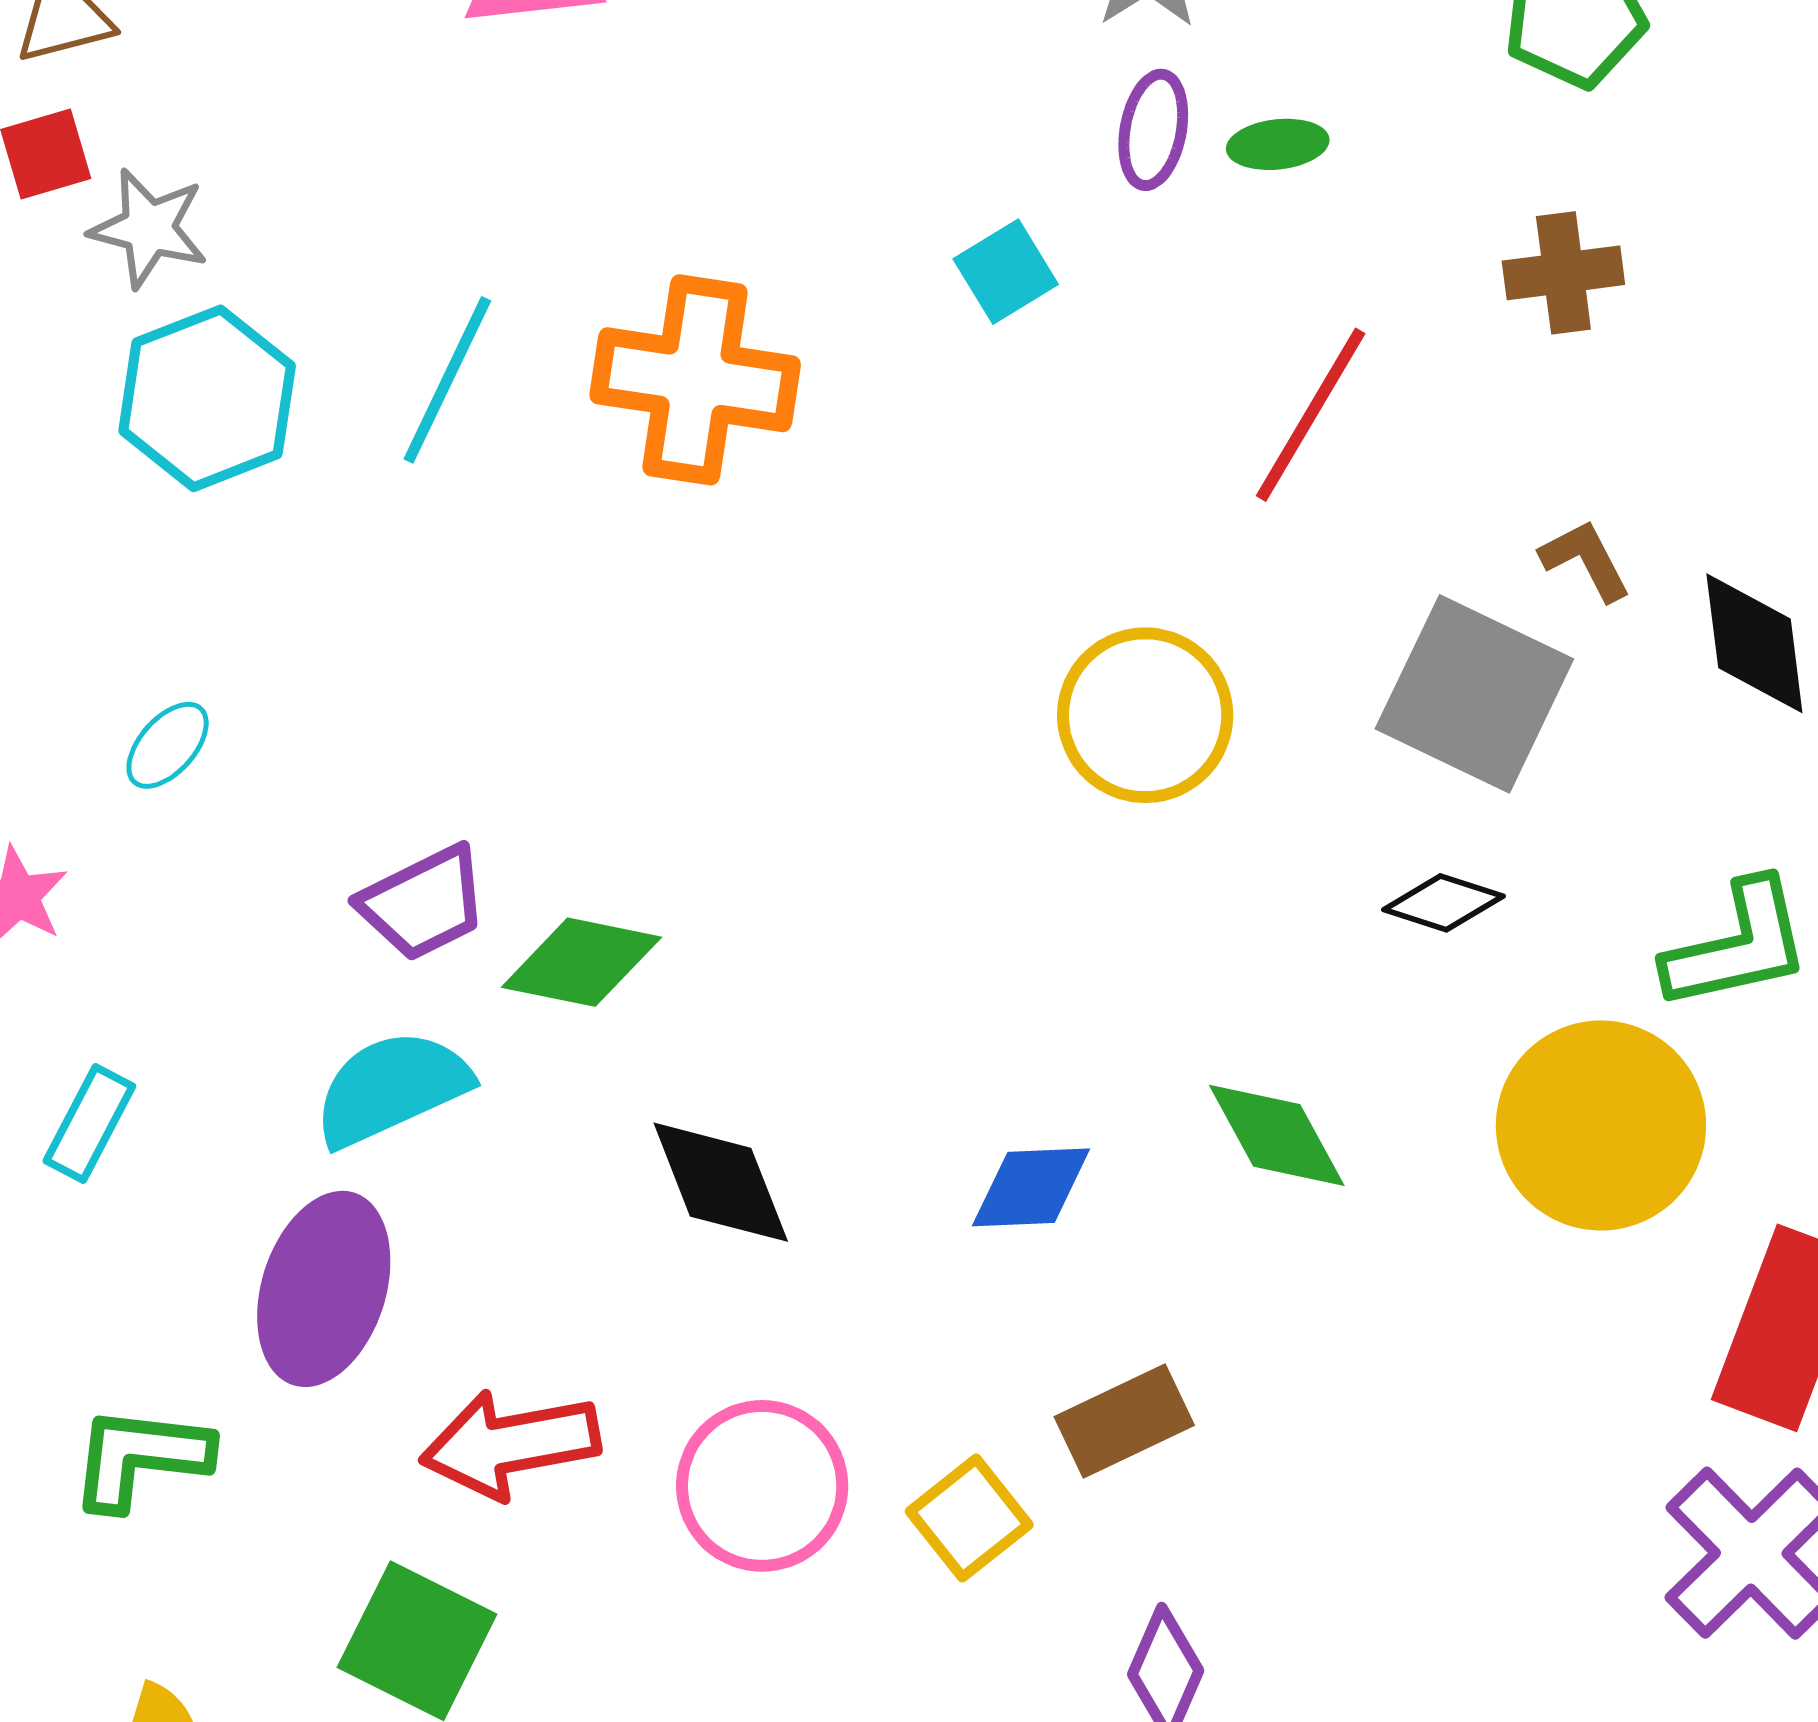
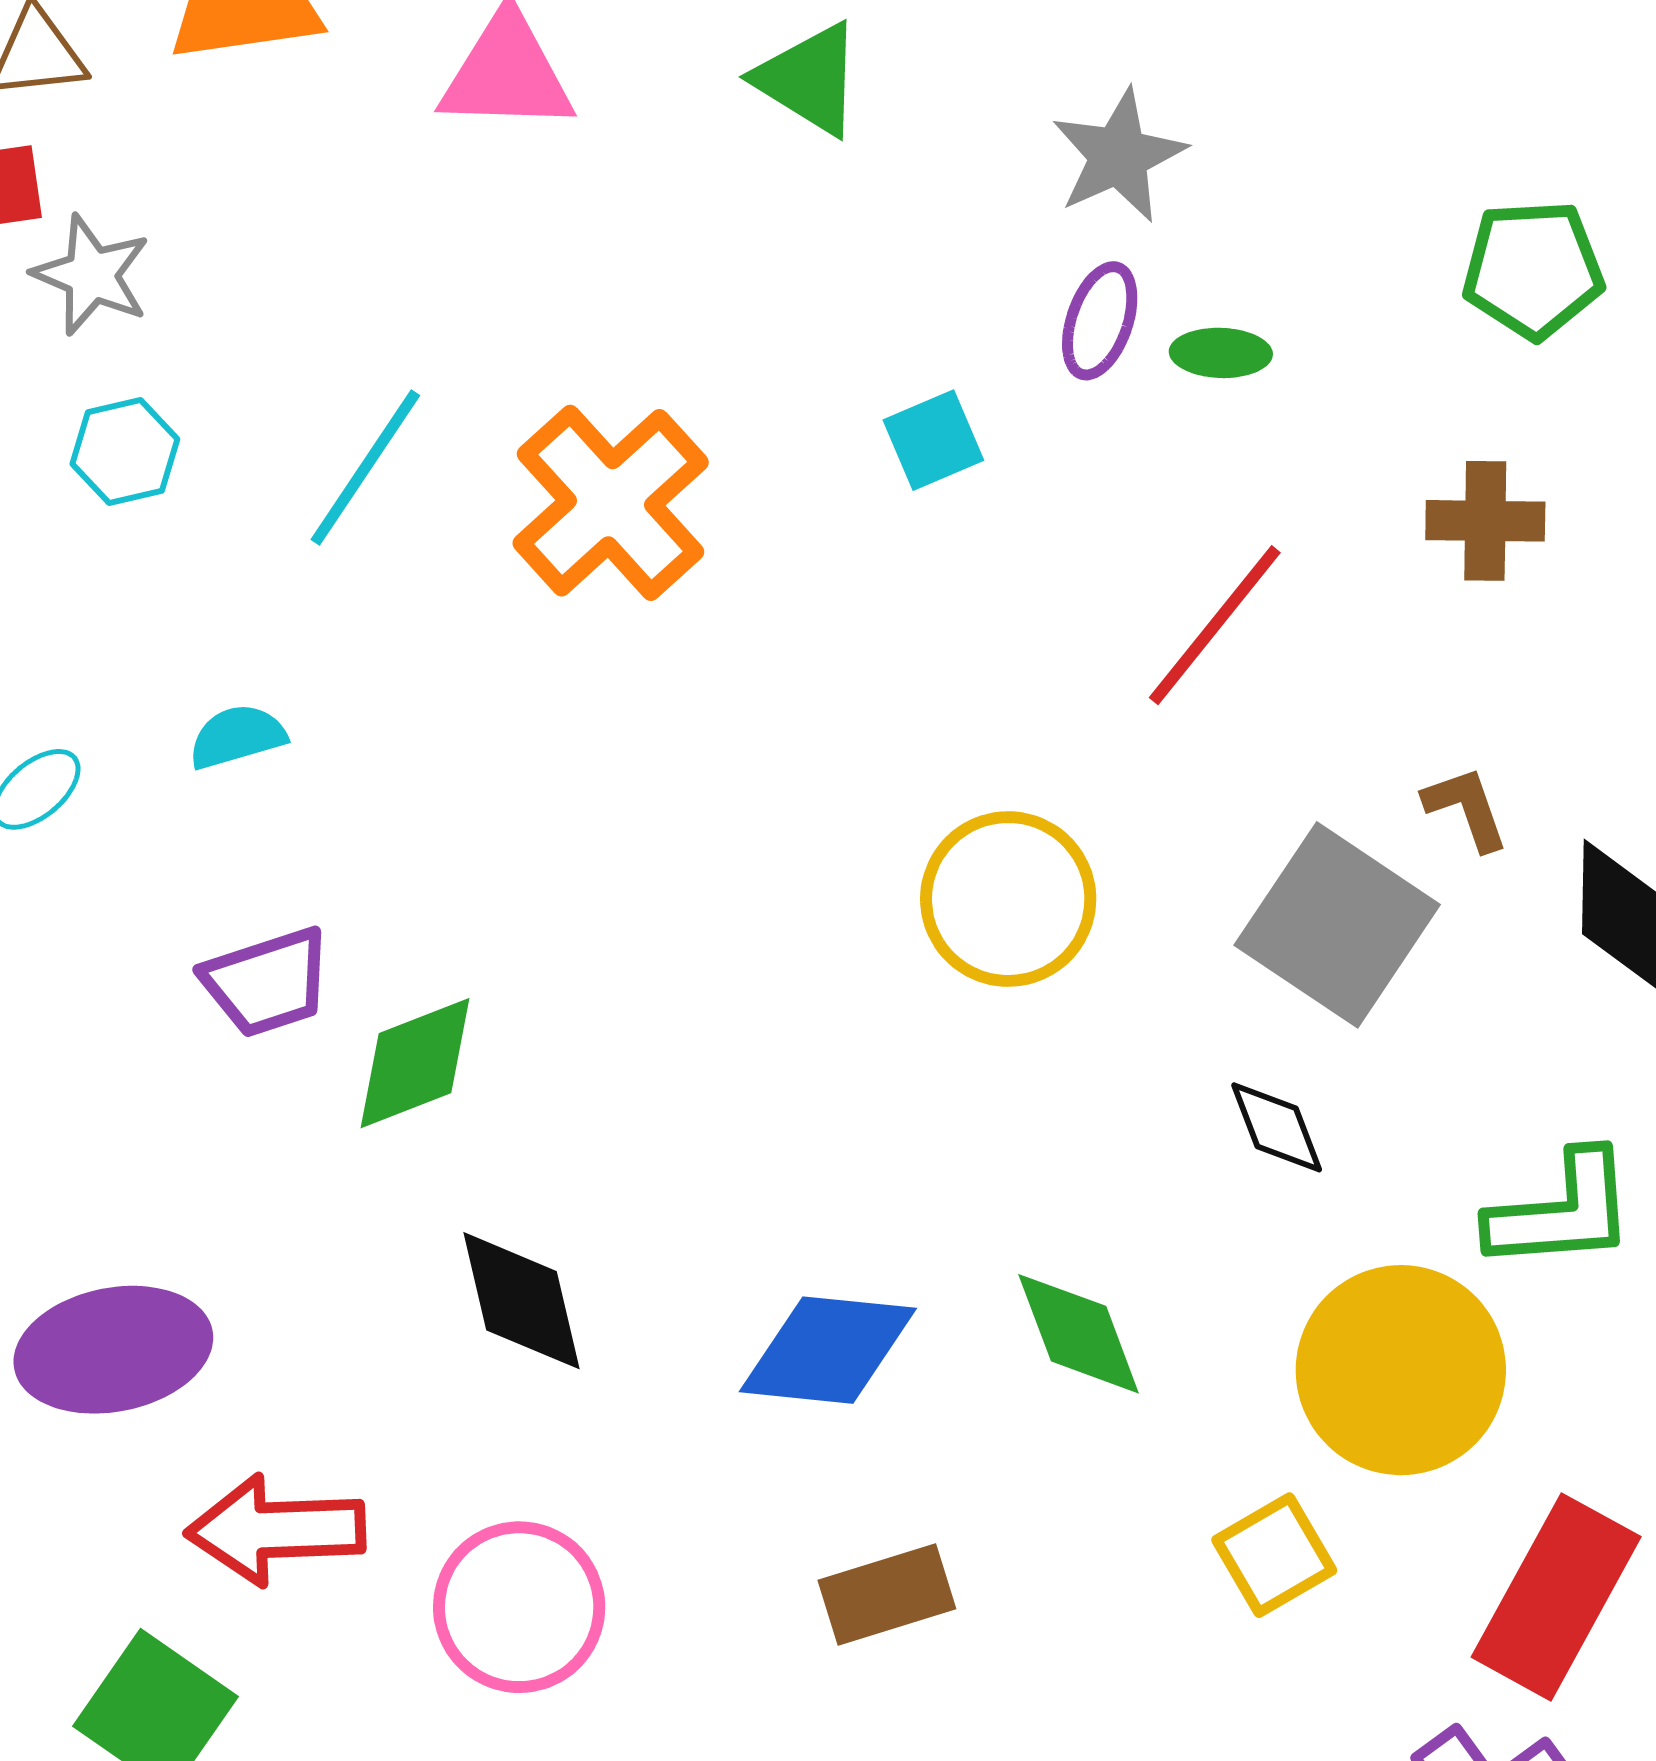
orange cross: (695, 380) -> (611, 503), turned 31
cyan hexagon: (207, 398) -> (125, 452), size x0.6
black diamond: (1443, 903) -> (1277, 1127), turned 43
green diamond: (581, 962) -> (415, 1063), turned -41
cyan semicircle: (392, 1088) -> (237, 737), moved, size x0.6
blue diamond: (1031, 1187) -> (828, 1350), size x1.4
purple ellipse: (324, 1289) -> (113, 1350), turned 53
yellow square: (969, 1518) -> (1274, 1555), moved

